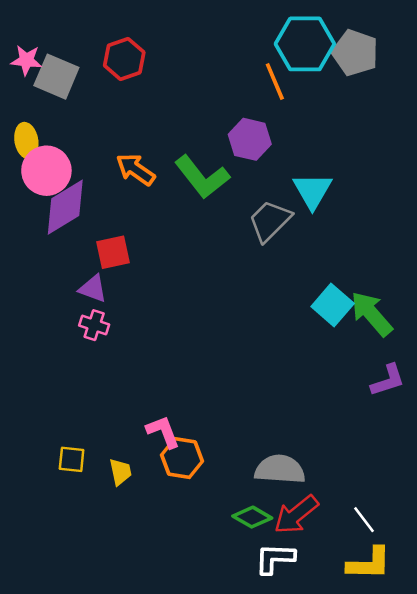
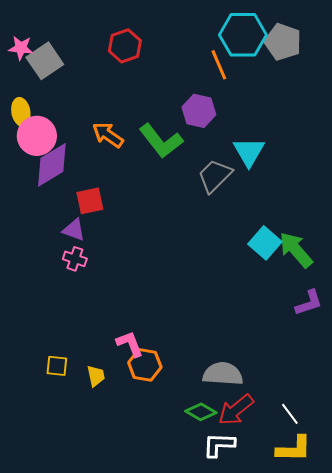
red hexagon: (124, 59) -> (125, 46), moved
gray square: (56, 77) -> (45, 61), turned 33

